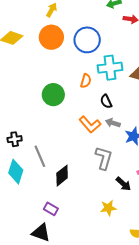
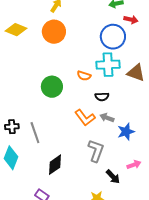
blue circle: (87, 40) -> (113, 37), moved
orange semicircle: (86, 81) -> (84, 76), turned 88
black semicircle: (106, 101) -> (102, 97), turned -72
gray line: (40, 156) -> (35, 133), moved

